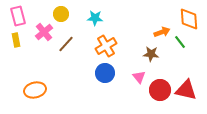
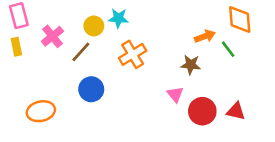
yellow circle: (61, 14) -> (94, 26), moved
blue circle: (105, 73) -> (91, 89), moved
red triangle: (186, 90) -> (236, 111), size x0.7

